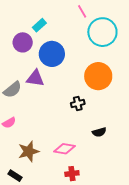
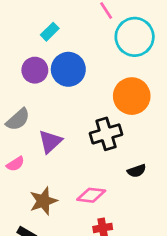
purple circle: (23, 42) -> (35, 70), moved
purple triangle: (35, 78) -> (50, 142), moved, turned -48
black cross: (78, 104) -> (106, 134), size x1.6

